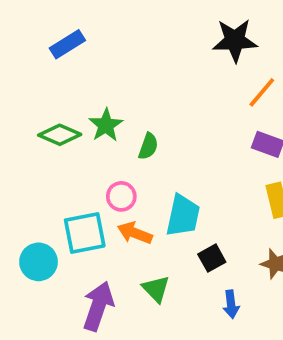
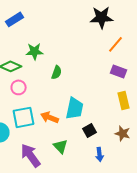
green star: (106, 125) -> (35, 51), moved, turned 30
pink circle: (121, 196) -> (19, 87), moved
purple arrow: (98, 306) -> (31, 155), turned -55

